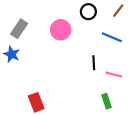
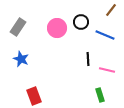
black circle: (88, 12) -> (81, 22), moved
blue star: (12, 54) -> (21, 59), moved

